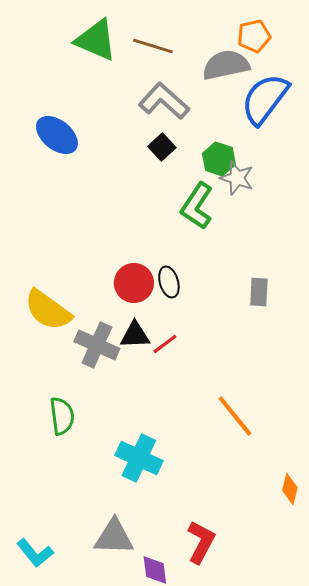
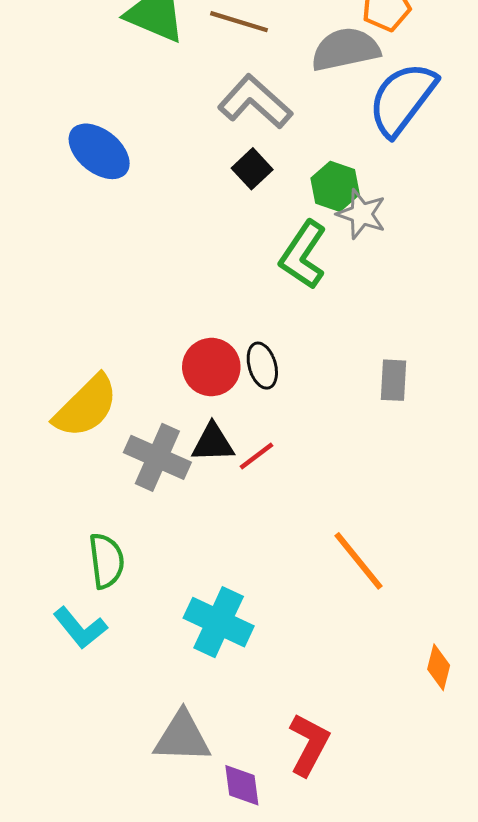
yellow semicircle: (48, 310) -> (86, 406), turned -81
cyan L-shape: (35, 553) -> (80, 628), moved

